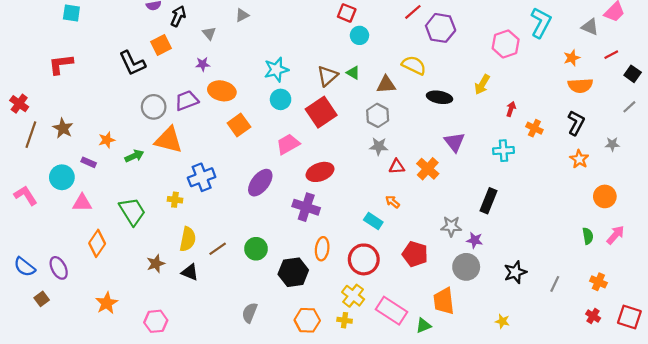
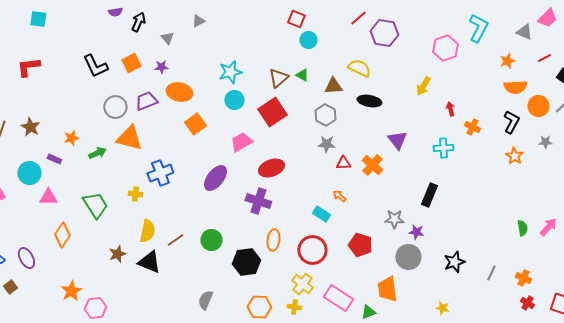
orange square: (161, 45) -> (131, 63), moved
black ellipse: (439, 97) -> (369, 101), moved
red arrow: (511, 109) -> (450, 109), turned -32
orange circle: (605, 196) -> (538, 106), moved
black triangle: (190, 272) -> (149, 262), size x1.4
orange cross: (598, 282) -> (523, 278), moved
pink hexagon: (156, 321) -> (95, 308), moved

